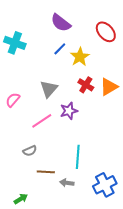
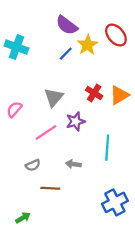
yellow star: (80, 57) -> (88, 45), moved
cyan line: (78, 157) -> (107, 148), moved
gray arrow: (67, 183) -> (73, 164), moved

